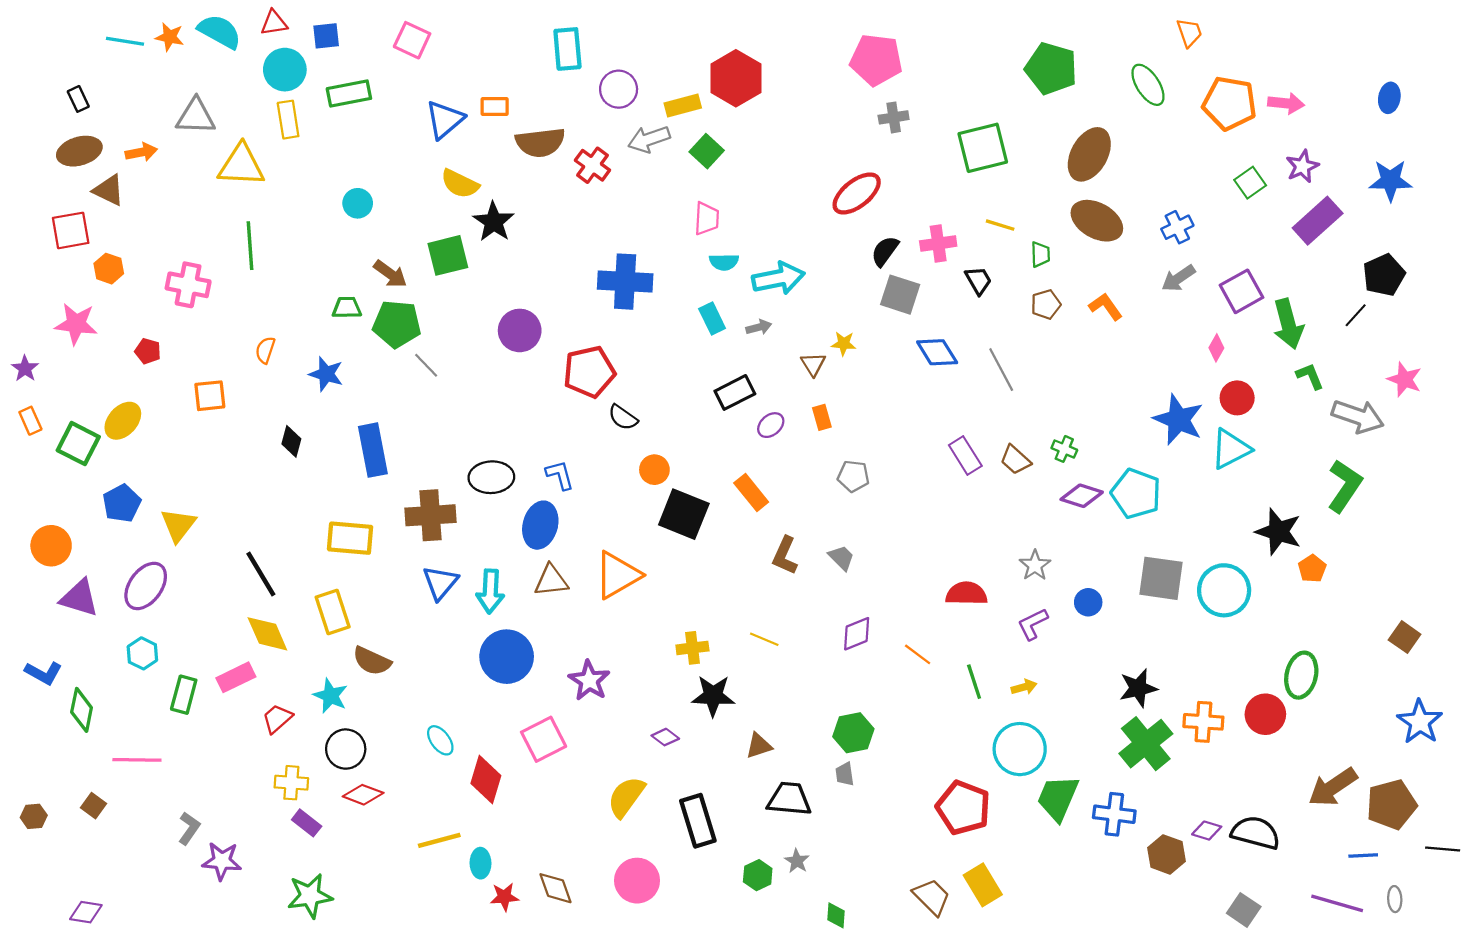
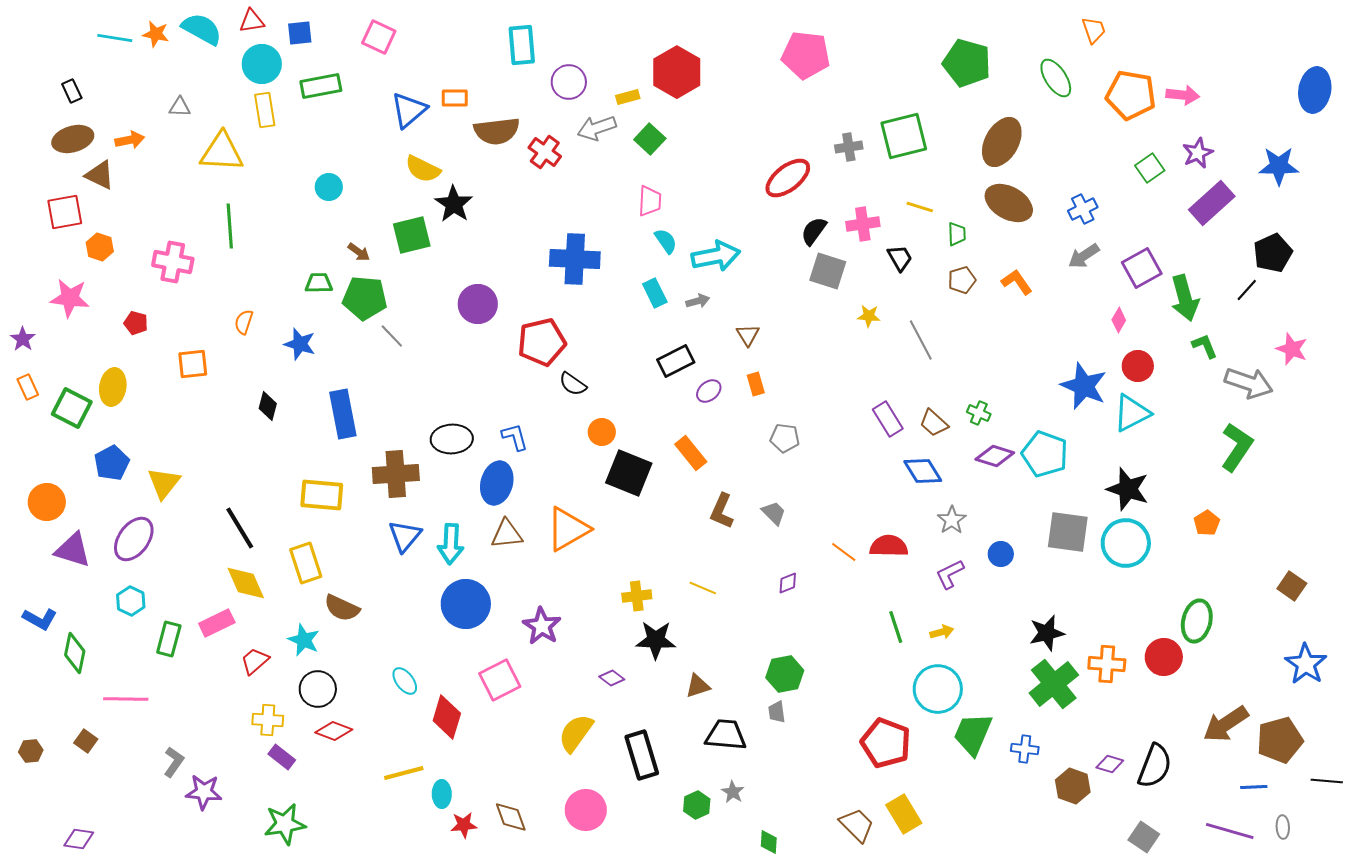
blue ellipse: (1389, 98) -> (1315, 90), moved, size x1.6
yellow rectangle: (683, 105) -> (628, 97), size x0.7
gray triangle: (196, 116) -> (180, 107), size x0.6
gray cross: (894, 117) -> (849, 147), moved
cyan semicircle: (724, 262) -> (666, 241), turned -124
brown arrow: (390, 274) -> (359, 252), size x0.7
yellow star: (844, 344) -> (869, 316), moved
blue diamond: (937, 352) -> (923, 471), moved
yellow ellipse: (123, 421) -> (113, 387), turned -33
black star: (1278, 532) -> (1128, 489), moved
purple diamond: (857, 634) -> (788, 583), size x0.7
orange line: (918, 654) -> (844, 552), moved
blue cross: (1114, 814) -> (1025, 749), size x0.7
black semicircle: (1256, 833) -> (1155, 766), turned 96

